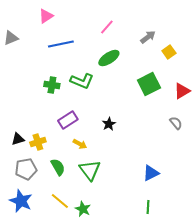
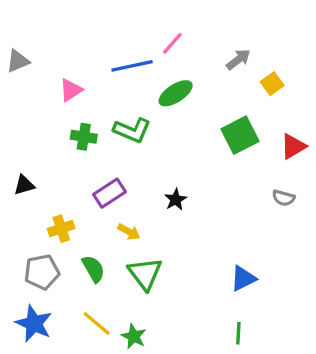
pink triangle: (46, 16) -> (71, 90), moved
blue line: (61, 44) -> (132, 66), moved
gray semicircle: (176, 123) -> (283, 198), turned 144
black triangle: (18, 139) -> (24, 185), moved

